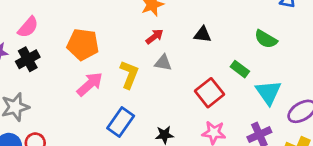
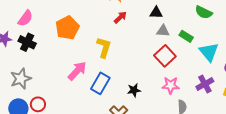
orange pentagon: (83, 44) -> (67, 28), turned -30
black cross: (28, 59) -> (27, 42), turned -30
gray triangle: (163, 63) -> (163, 31), moved
pink arrow: (90, 84) -> (77, 71), moved

